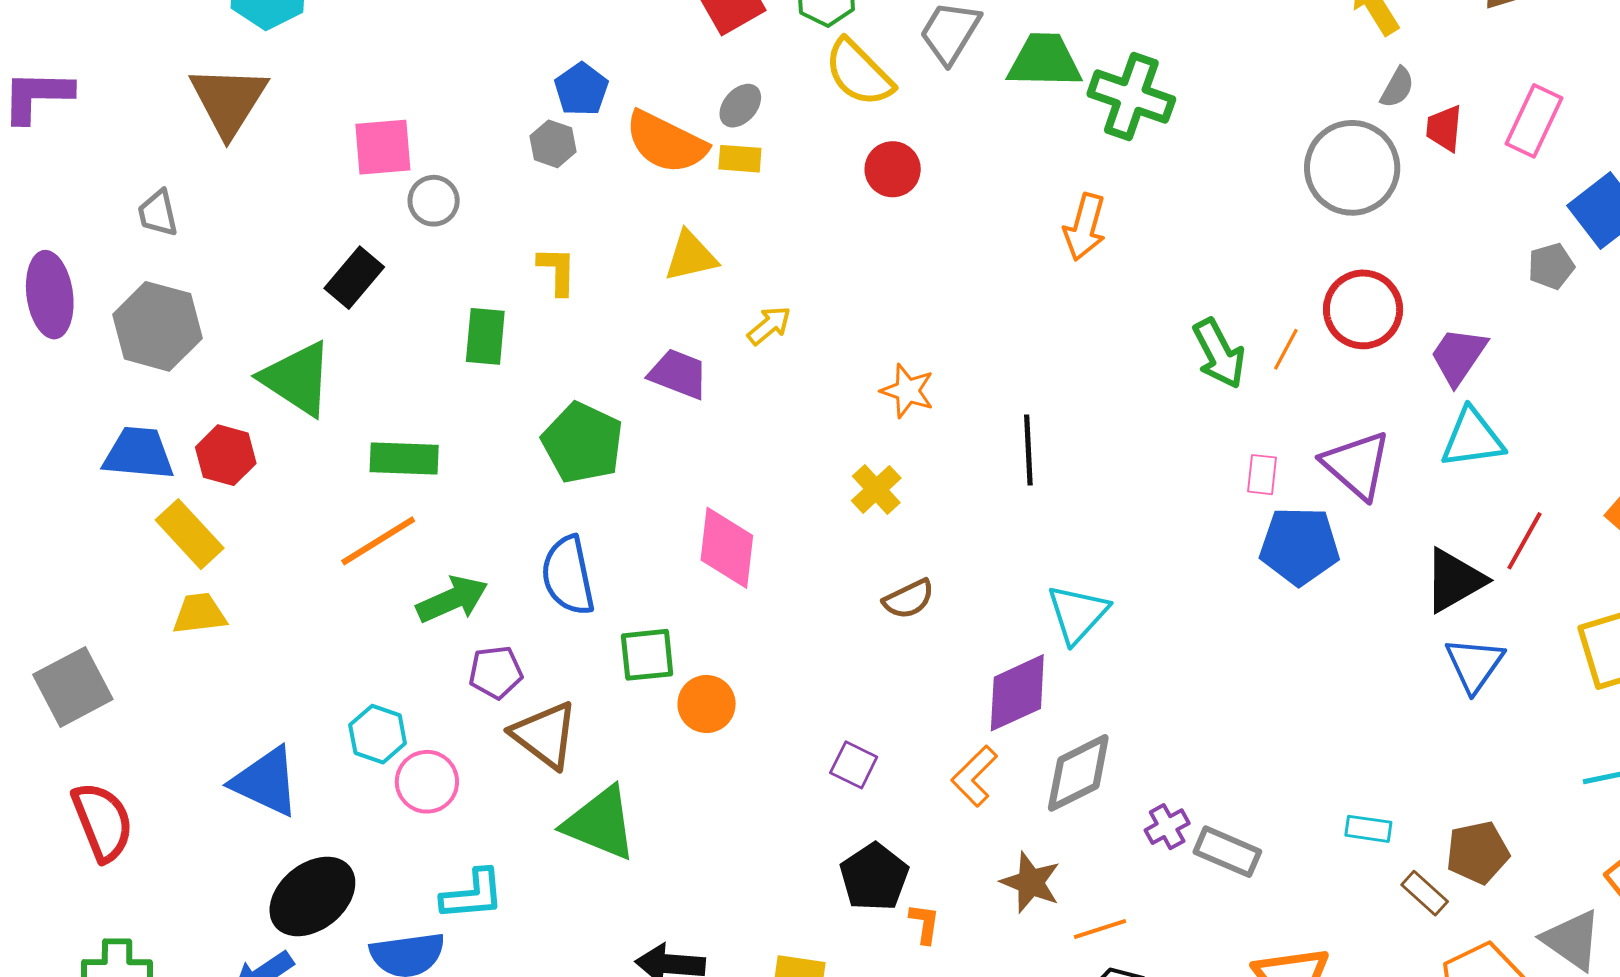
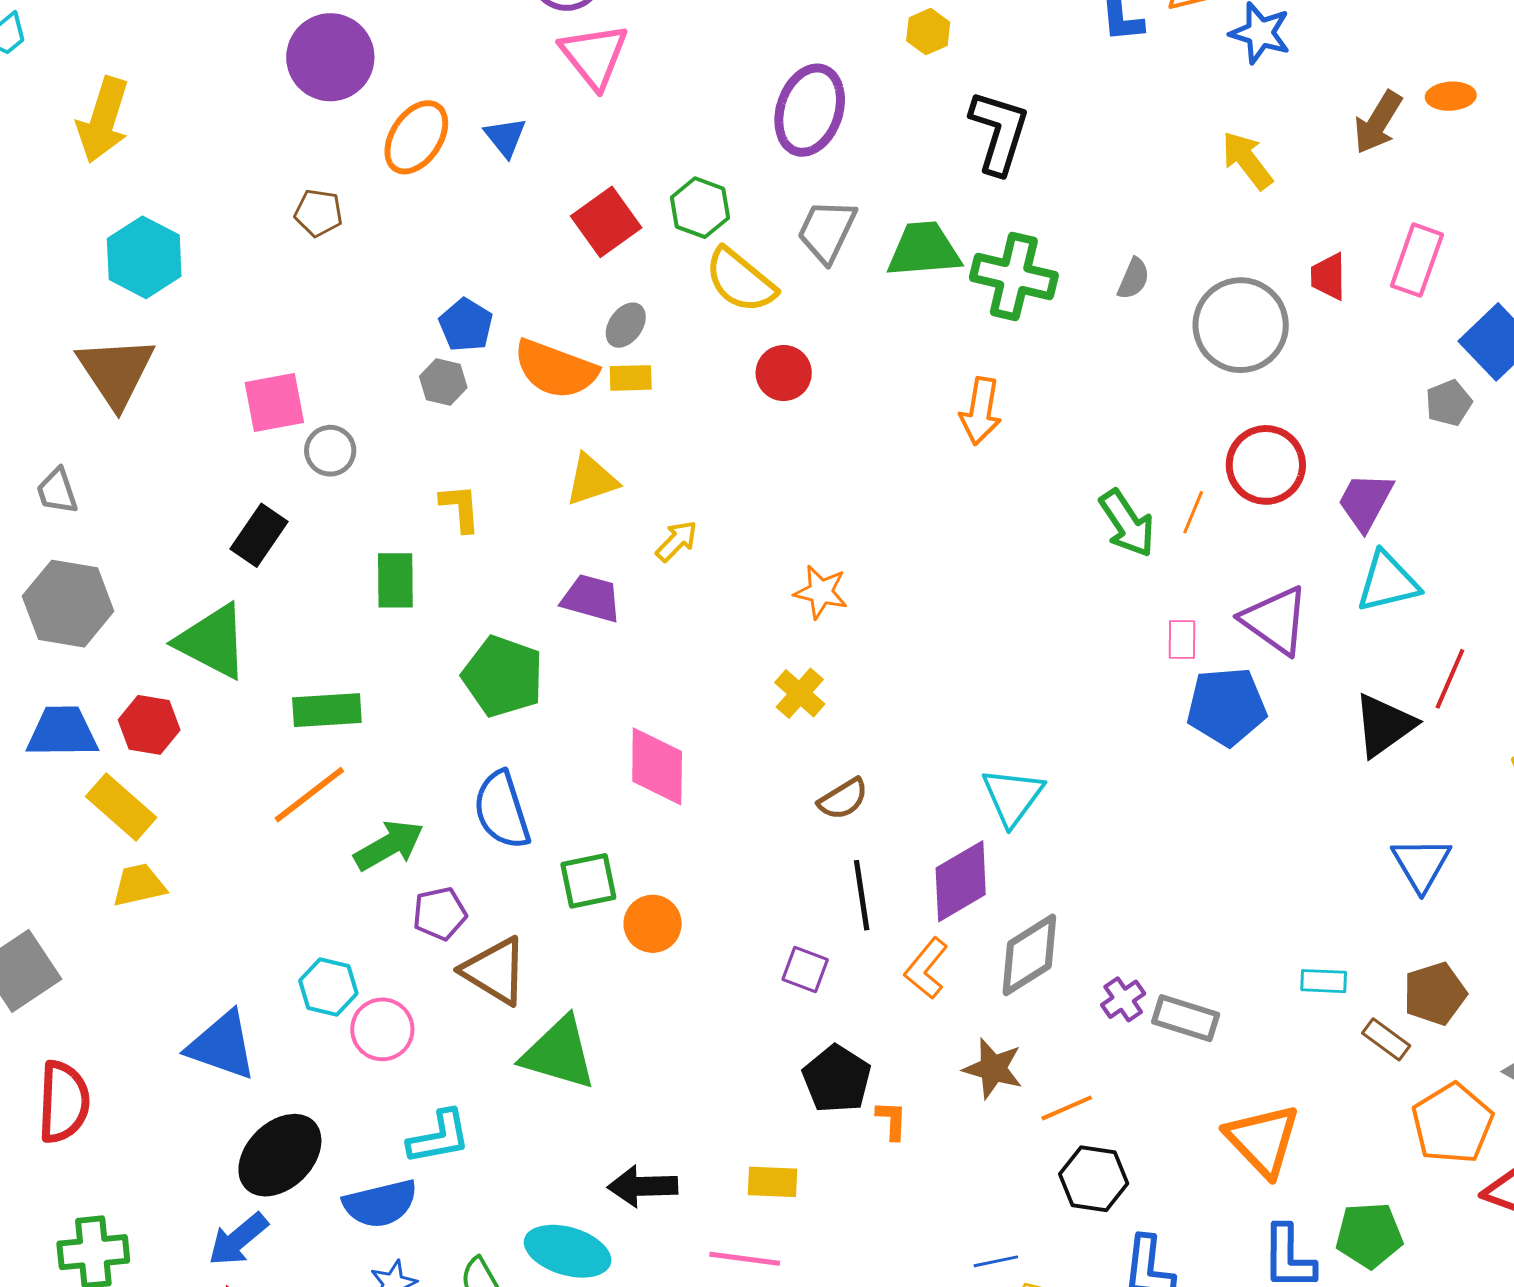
gray semicircle: (1397, 88) -> (1133, 279), moved
black line: (1028, 450) -> (862, 895), moved
blue triangle: (1474, 664) -> (1421, 864), moved
red semicircle: (103, 822) -> (64, 1102), turned 30

